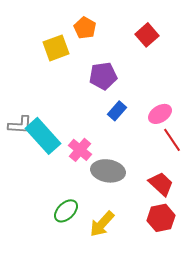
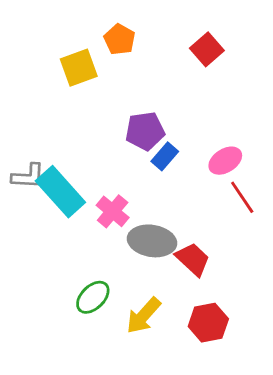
purple pentagon: (103, 76) -> (145, 131), moved
red trapezoid: (161, 184) -> (193, 259), moved
red hexagon: (161, 218) -> (208, 323), moved

